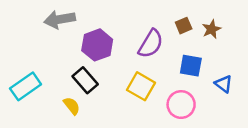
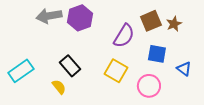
brown square: (184, 26) -> (151, 21), size x1.5
purple hexagon: (97, 45) -> (80, 18), moved

